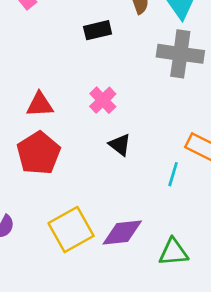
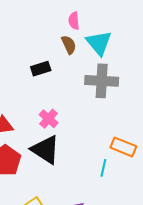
black triangle: (120, 145) -> (45, 150), moved, size x1.8

